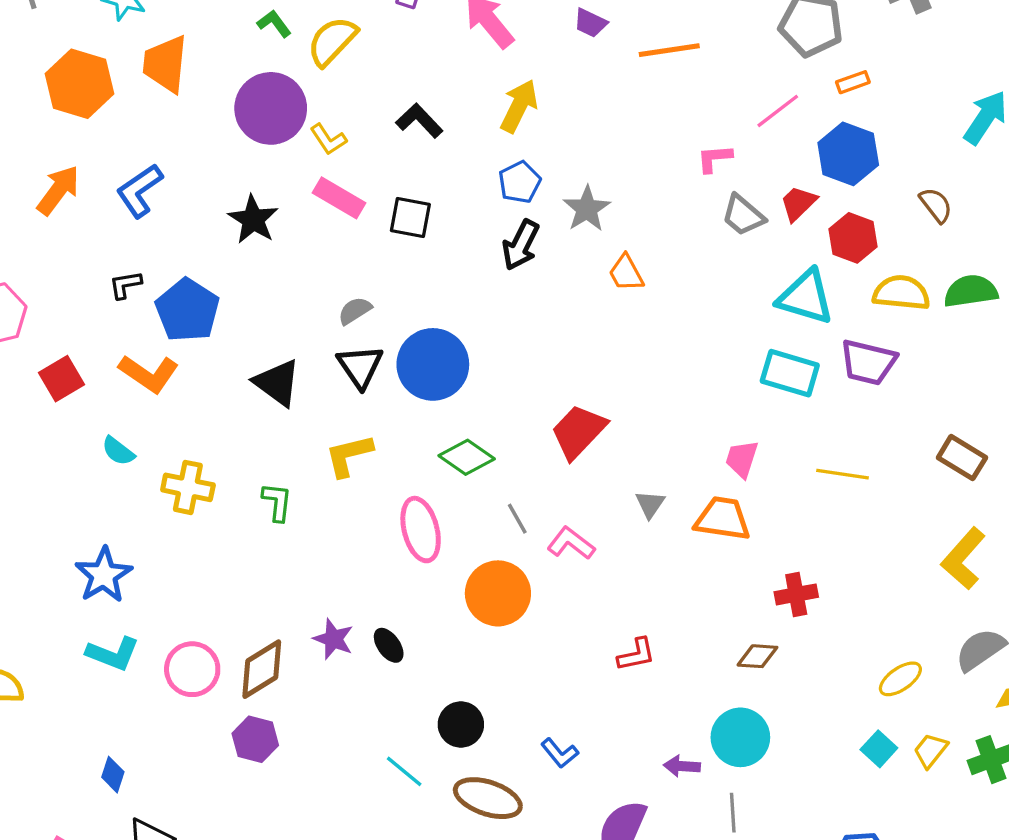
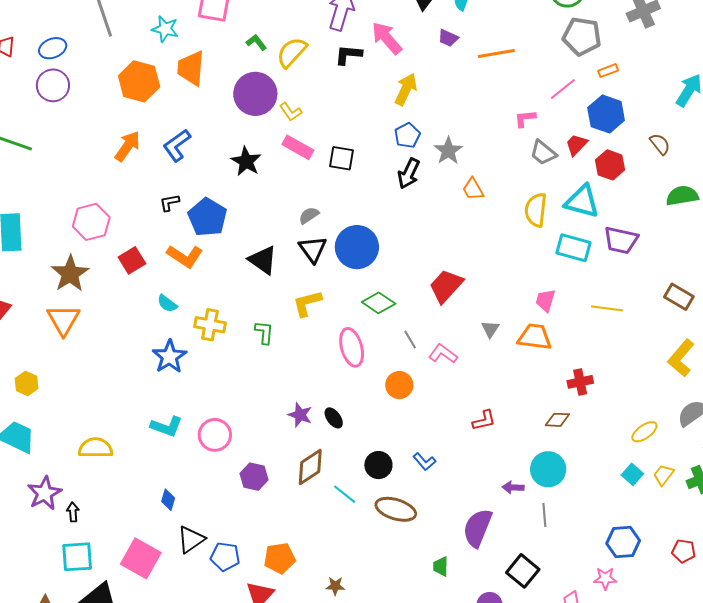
black L-shape: (419, 121) -> (348, 55), moved, turned -40
yellow semicircle: (901, 293) -> (536, 210), moved, turned -88
blue star: (104, 575) -> (169, 357), moved
orange circle: (498, 593) -> (399, 385), size x0.7
brown diamond: (262, 669) -> (310, 467), moved
blue L-shape: (560, 753) -> (424, 462), moved

